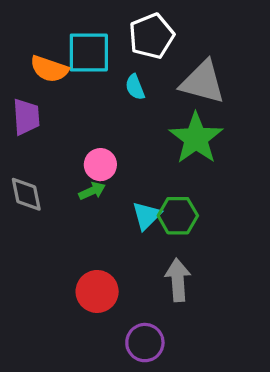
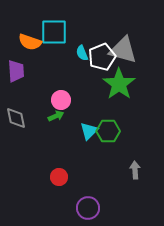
white pentagon: (151, 36) -> (102, 57), moved
gray arrow: (178, 280) -> (135, 170), moved, size x0.7
red circle: (97, 291) -> (59, 177), size x0.7

